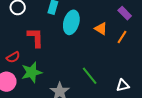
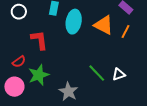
orange triangle: (101, 29) -> (104, 25), size x1.5
white triangle: (123, 85) -> (119, 74), moved

